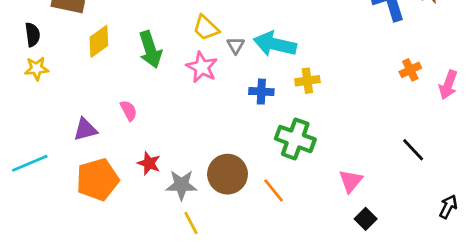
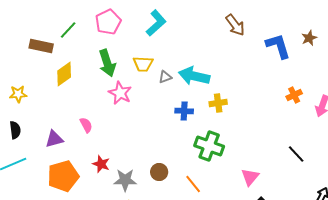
yellow trapezoid: (206, 28) -> (143, 64), turned -40
black semicircle: (33, 35) -> (15, 130), moved
gray triangle: (236, 45) -> (165, 77), turned 40
green arrow: (150, 50) -> (107, 63), moved
pink star: (202, 67) -> (120, 93), moved
brown circle: (228, 174) -> (159, 172), size x0.6

